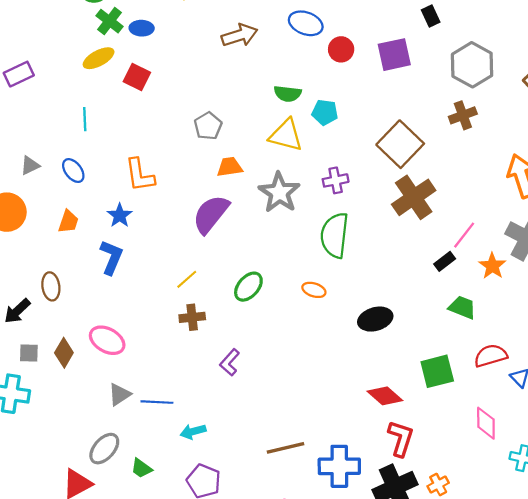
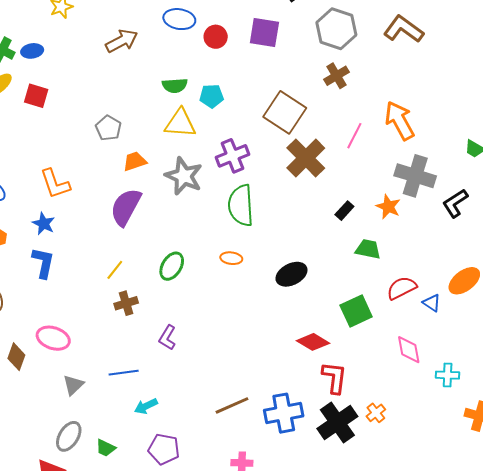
purple square: (394, 55) -> (264, 32), turned 32
purple cross: (336, 180) -> (233, 156), size x1.4
pink line: (464, 235) -> (354, 136), moved
blue line: (157, 402) -> (124, 373), moved

